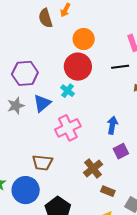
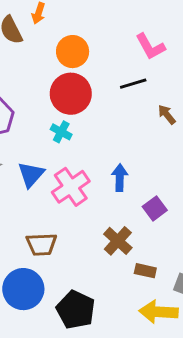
blue triangle: (42, 103) -> (31, 174), moved
blue arrow: (112, 125) -> (120, 178), moved

